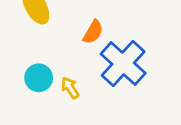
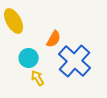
cyan circle: (39, 78) -> (29, 58), moved

